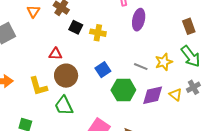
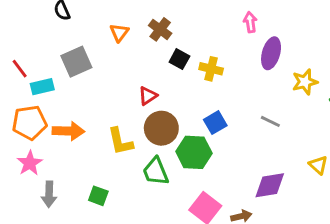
red triangle: (55, 54) -> (148, 96), turned -40
yellow star: (164, 62) -> (305, 82), moved
green hexagon: (123, 90) -> (194, 152), moved
purple diamond: (153, 95) -> (270, 185), moved

